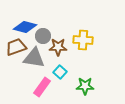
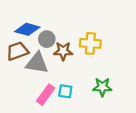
cyan square: (60, 72) -> (65, 91), moved, turned -32
green star: (85, 86) -> (102, 87), moved

